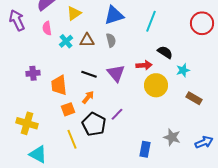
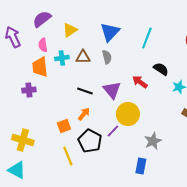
blue triangle: (114, 15) -> (110, 32), turned -30
cyan cross: (66, 41) -> (62, 58), turned 32
red arrow: (144, 65) -> (140, 82), turned -140
orange trapezoid: (59, 85) -> (40, 67), moved
yellow circle: (156, 85) -> (128, 114), moved
gray star: (172, 137) -> (153, 141), moved, turned 30
cyan triangle: (38, 154) -> (17, 170), moved

